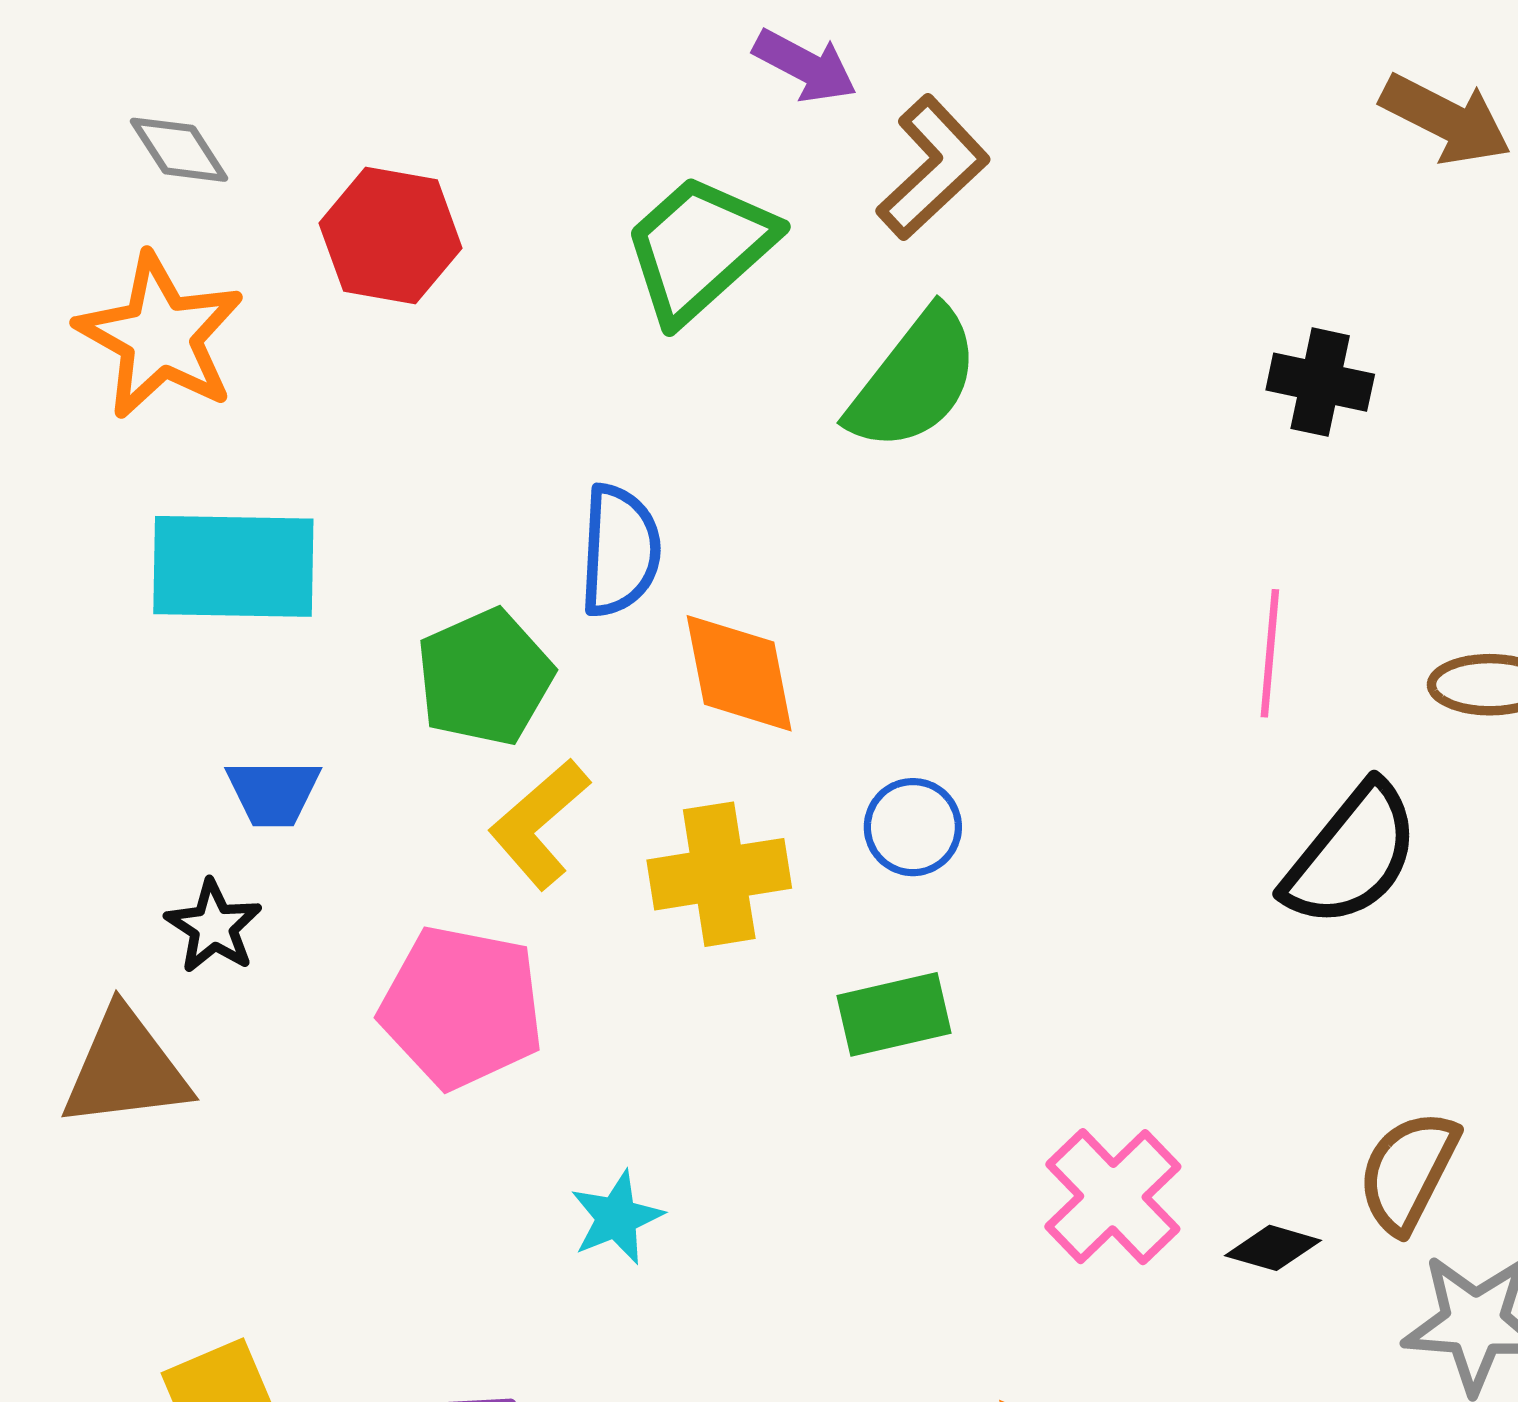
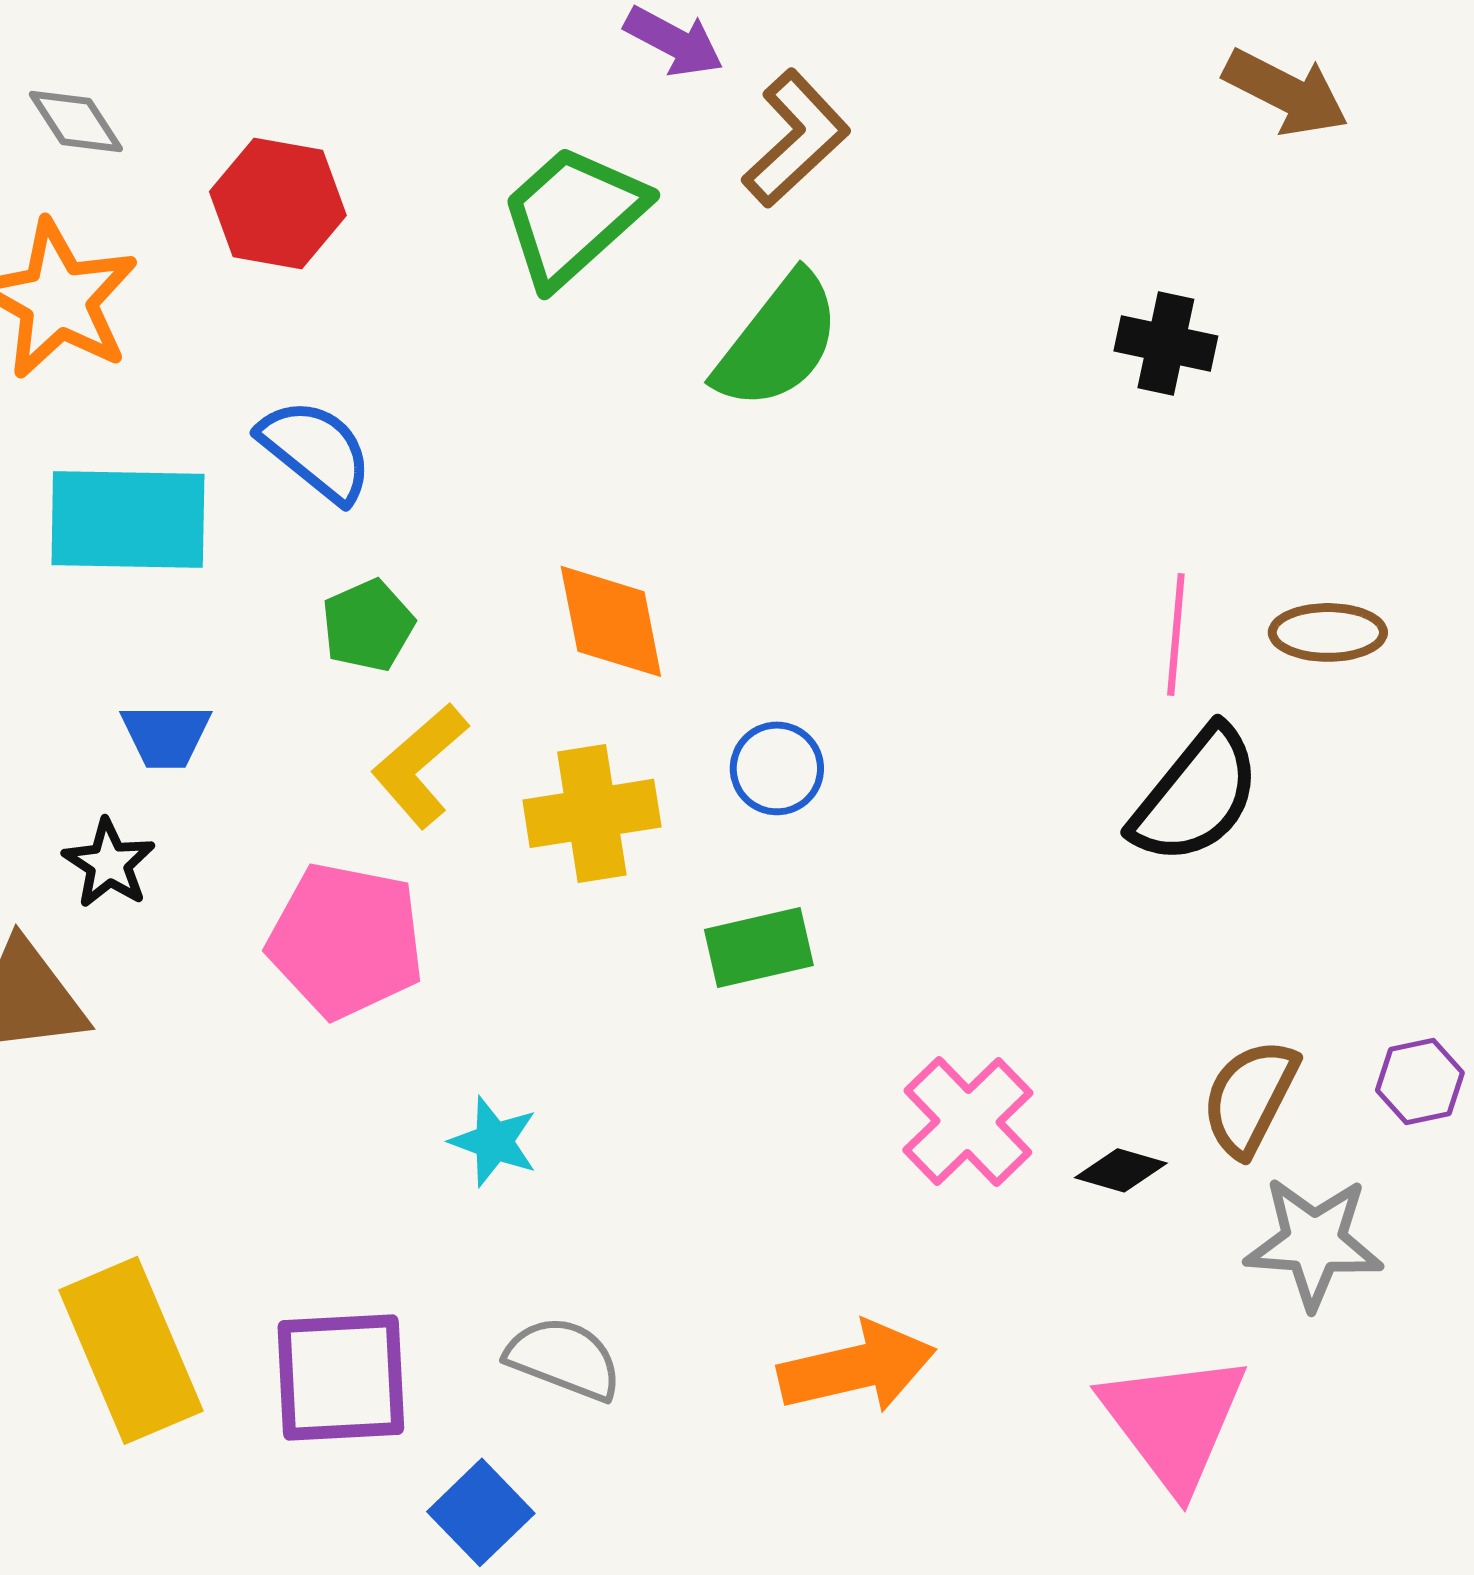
blue semicircle: (620, 551) -> (316, 450), moved, turned -54
pink line: (1270, 653) -> (1176, 634), moved
green pentagon: (485, 677) -> (368, 625), size x0.7
cyan star: (617, 1218) -> (494, 1141), turned -30

